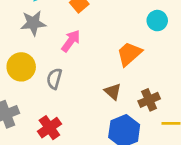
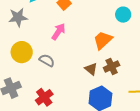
gray star: (33, 23) -> (18, 17), moved
gray semicircle: (54, 79) -> (47, 60), turned 105
brown cross: (149, 100) -> (112, 66), moved

